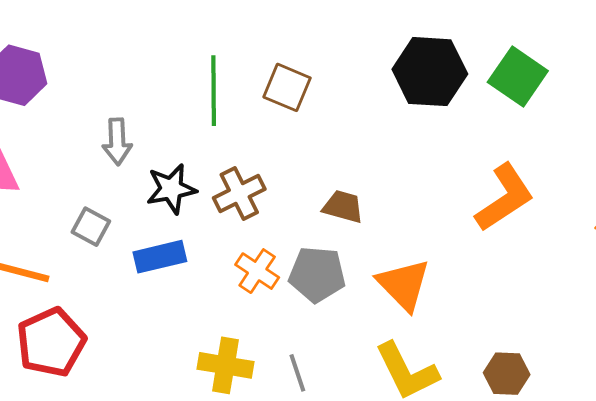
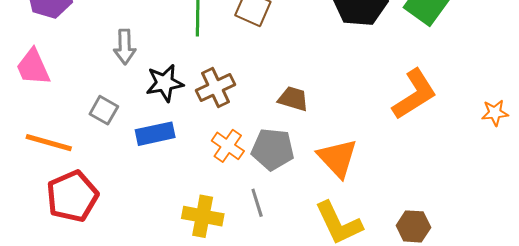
gray line: (297, 373) -> (257, 203), moved

